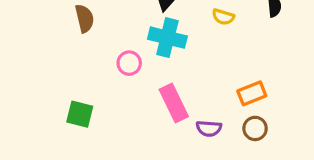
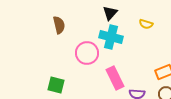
pink circle: (129, 63) -> (87, 53), size x1.5

